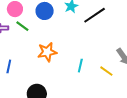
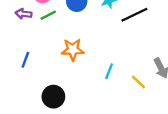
green line: (22, 26) -> (48, 15), turned -72

